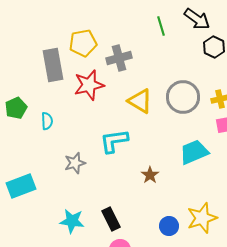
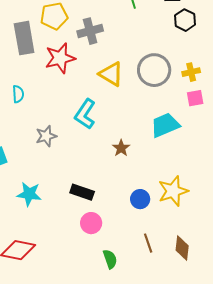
cyan L-shape: (114, 141) -> (85, 114), turned -48
black rectangle: (111, 219) -> (82, 192), turned -45
cyan star: (72, 221) -> (29, 194), moved

